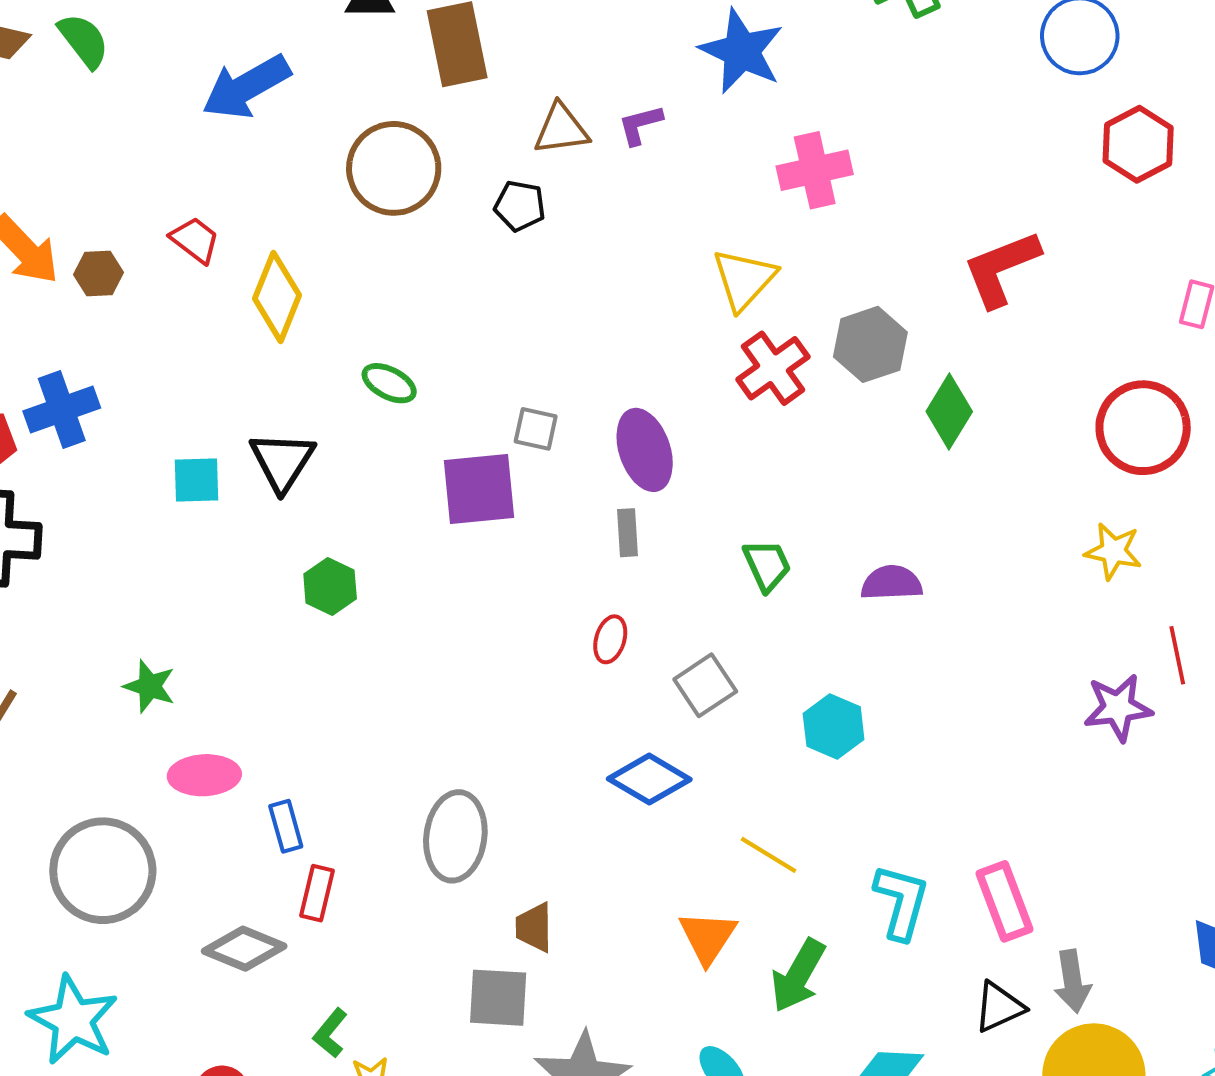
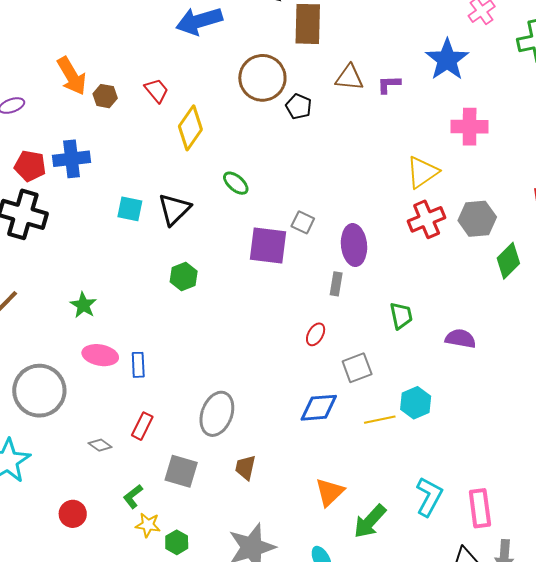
black pentagon: (520, 206) -> (299, 106), moved
blue diamond: (649, 779) -> (319, 408), turned -48
blue rectangle: (286, 826) -> (138, 365), moved
yellow line: (769, 855) -> (380, 420), moved, turned -56
gray diamond: (244, 949) -> (100, 445), size x0.6
gray square: (498, 998) -> (181, 471), moved

